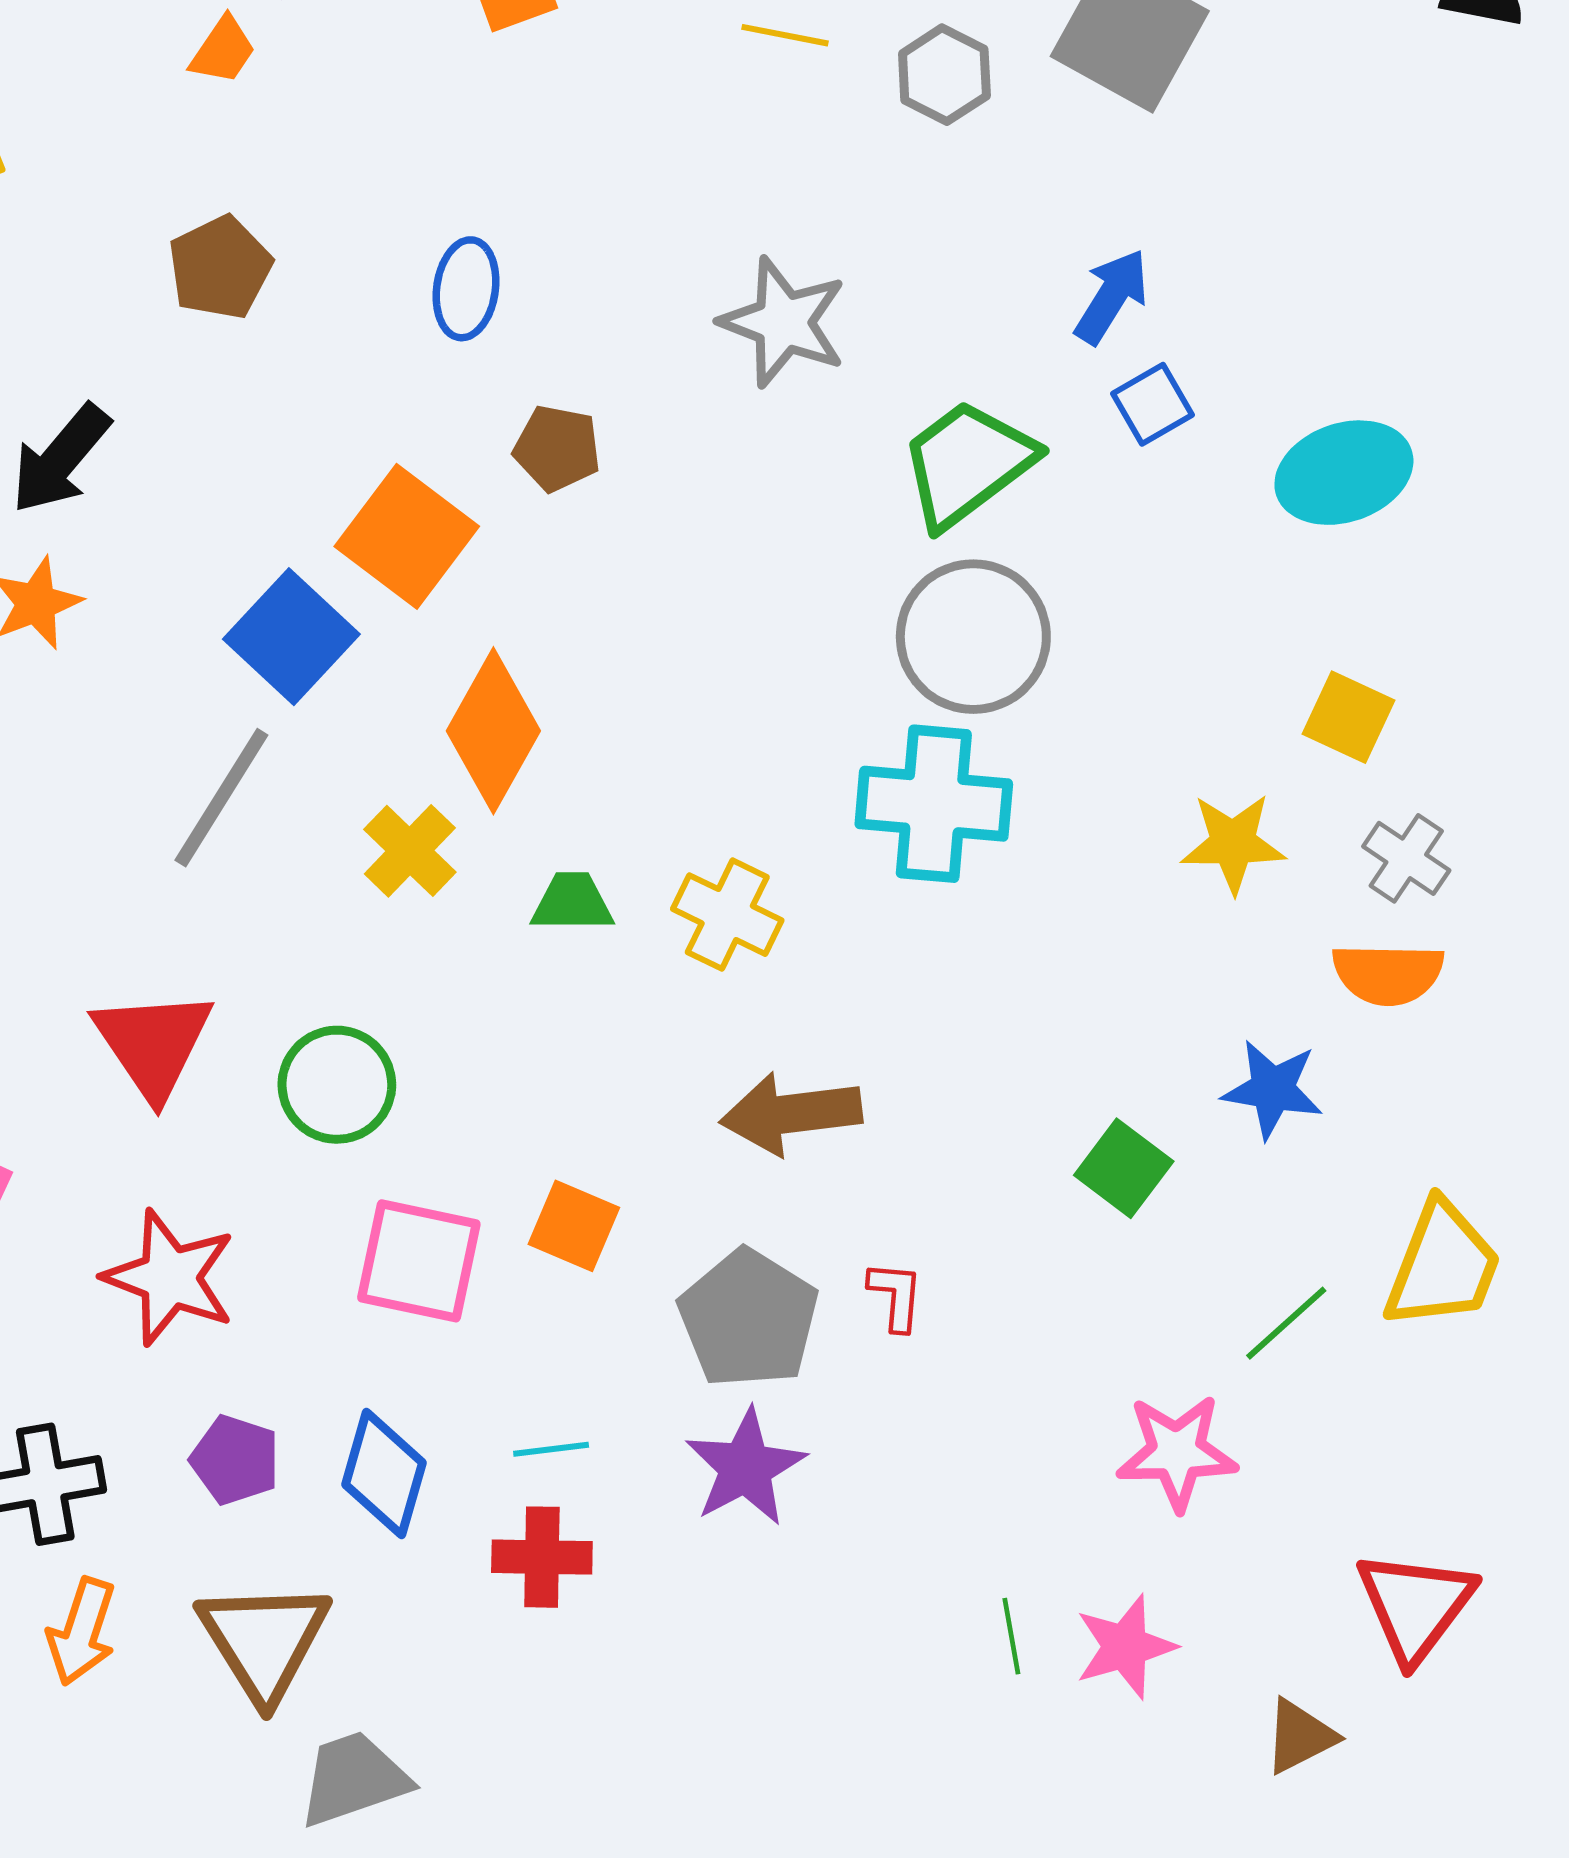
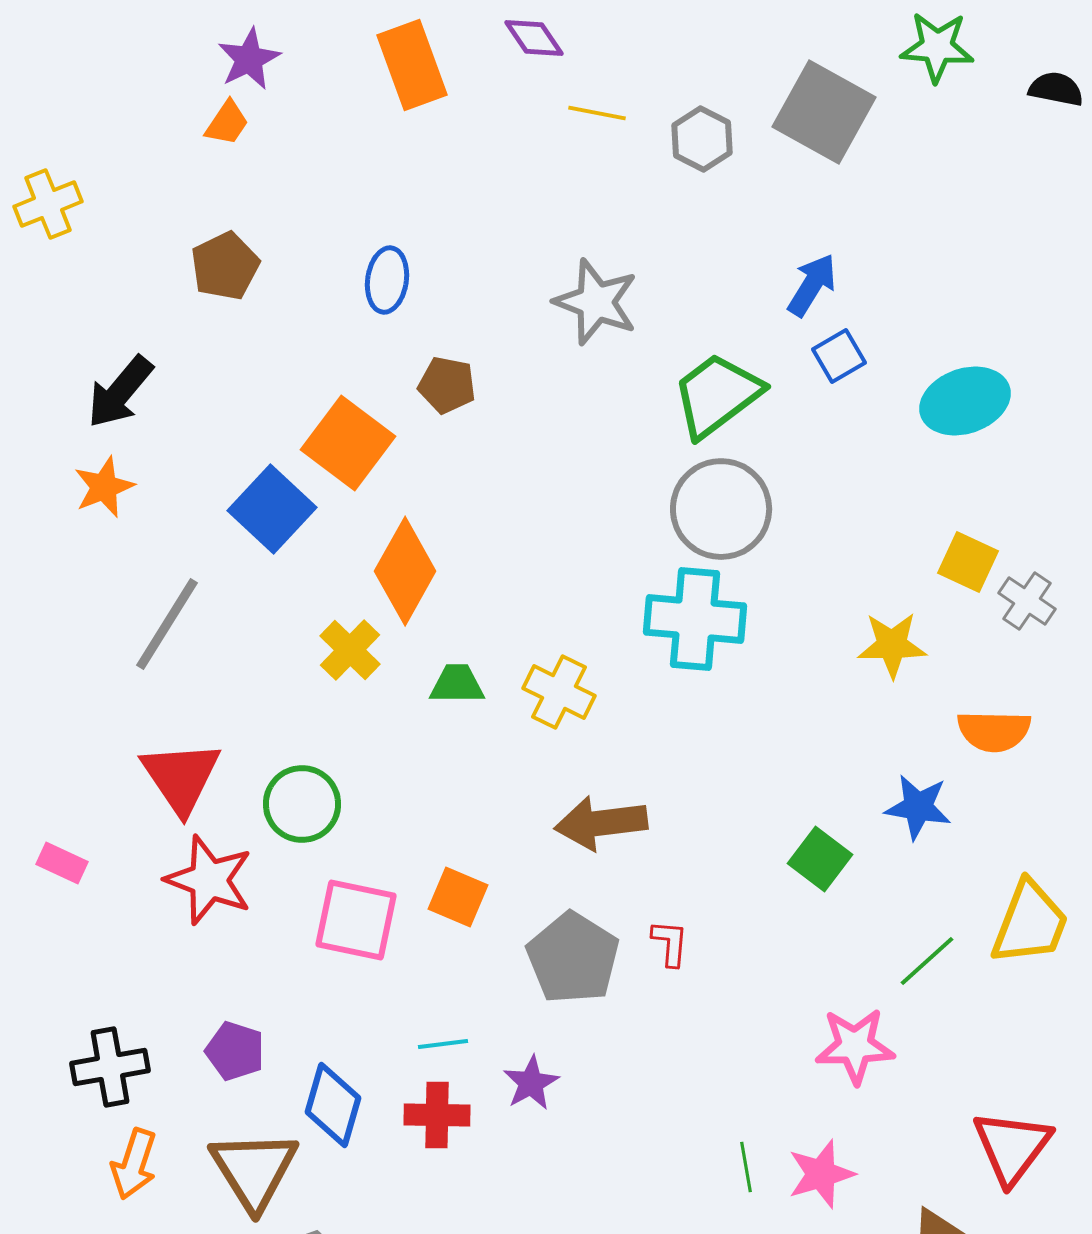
gray line: (221, 798) -> (167, 624), moved
gray cross: (1406, 858) -> (1027, 601), moved
red star: (170, 1278) -> (209, 880), moved
purple star: (745, 1467) -> (531, 1083), moved, size x0.7
blue diamond: (384, 1474) -> (333, 1105), moved

